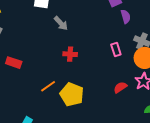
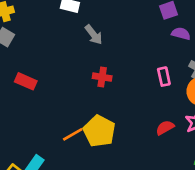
purple semicircle: (126, 16) -> (181, 34), turned -64
orange line: (48, 86) -> (73, 134), moved

